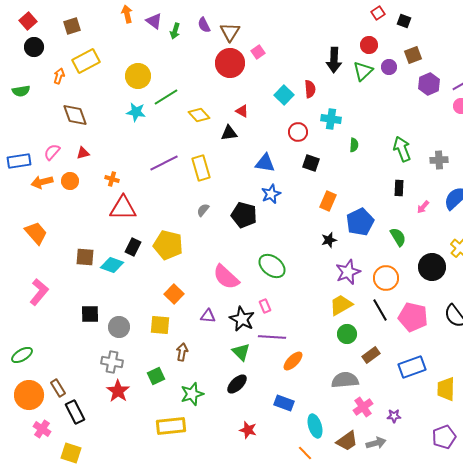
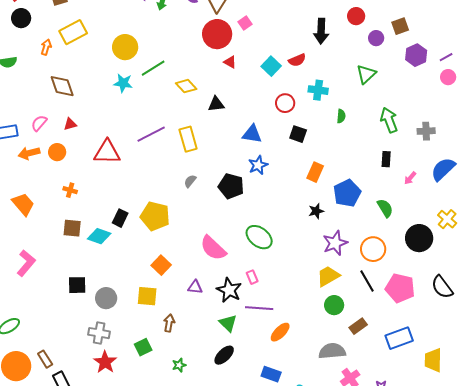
green triangle: (363, 71) -> (366, 74), moved
red semicircle: (310, 89) -> (297, 60), turned 72
red triangle: (242, 111) -> (230, 62), moved
orange cross: (112, 179) -> (70, 190), moved
red triangle: (123, 208) -> (107, 152), moved
green star: (192, 394) -> (179, 365), size x0.6

